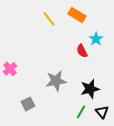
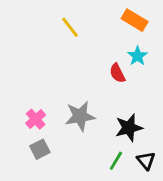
orange rectangle: (77, 15) -> (135, 20), moved
pink cross: (10, 69) -> (36, 119), moved

